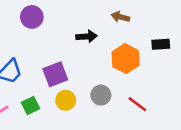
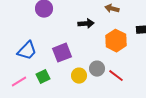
yellow circle: (66, 100) -> (79, 76), moved
red line: (137, 104) -> (116, 76), moved

